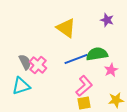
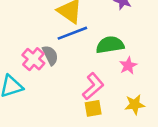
blue line: (76, 59) -> (72, 33), moved
gray semicircle: (25, 62) -> (50, 55), moved

